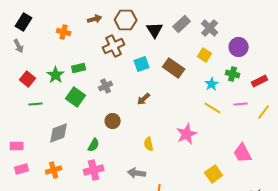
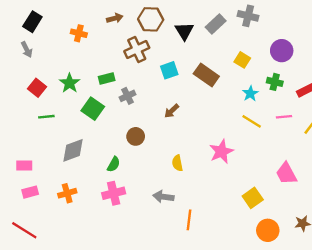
gray cross: (210, 28) -> (248, 16), moved, turned -30
green rectangle: (79, 68) -> (107, 78), moved

